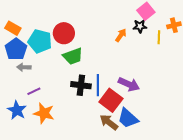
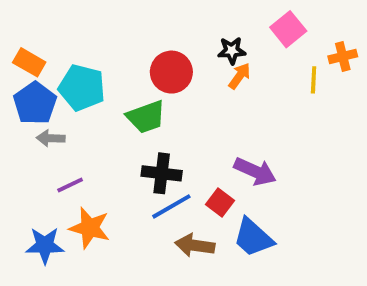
black star: (140, 26) -> (232, 51), moved
red circle: (64, 33) -> (171, 72), moved
blue line: (98, 85) -> (171, 206), moved, turned 60
red square: (111, 100) -> (220, 203), size x0.6
blue star: (17, 110) -> (45, 245), moved, turned -30
brown arrow: (109, 122) -> (195, 245), moved, turned -30

